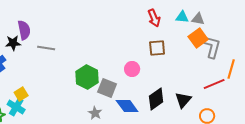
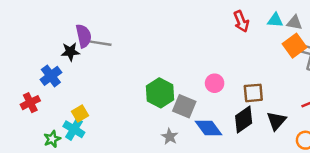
gray line: (46, 48) -> (101, 43), moved
brown square: (157, 48) -> (253, 93), moved

